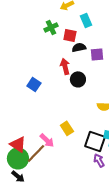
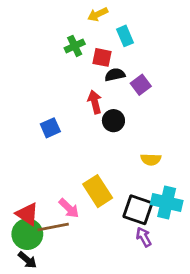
purple square: (97, 54) -> (141, 85), turned -32
blue square: (34, 84) -> (50, 128), turned 32
yellow rectangle: (67, 128) -> (98, 191), size x1.5
brown line: (36, 153) -> (53, 227), turned 35

